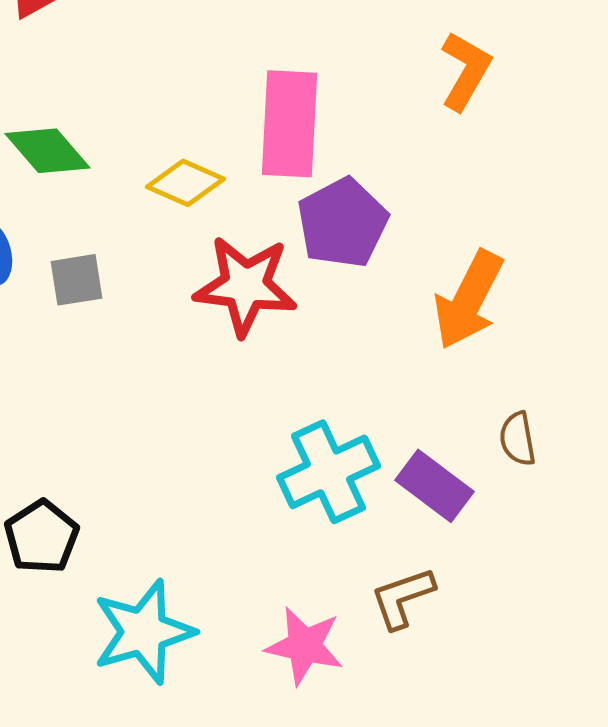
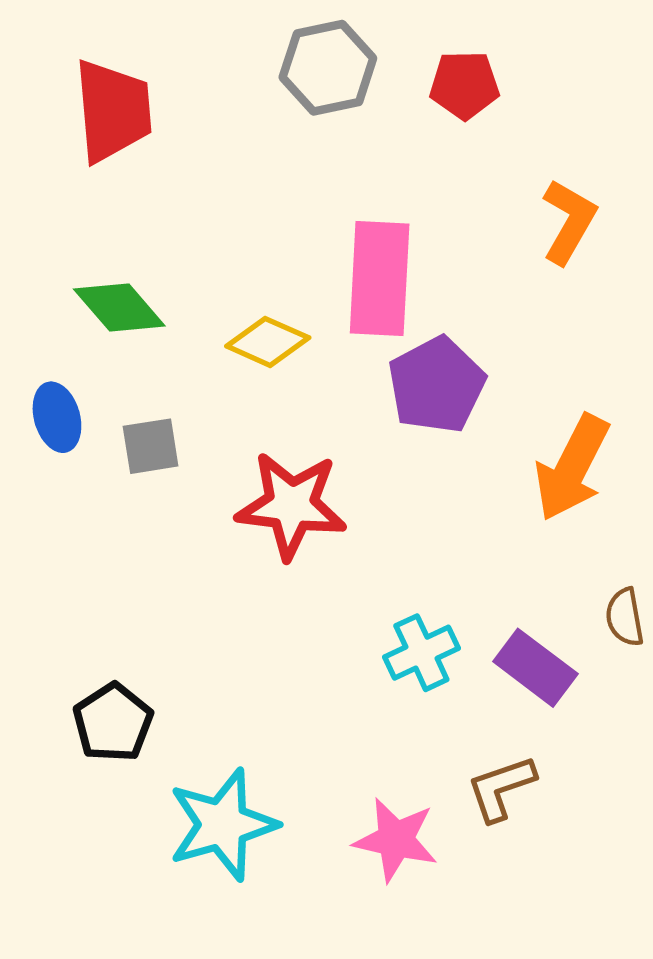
red star: (246, 286) -> (291, 505), moved
cyan cross: (329, 472) -> (421, 653), size x0.7

